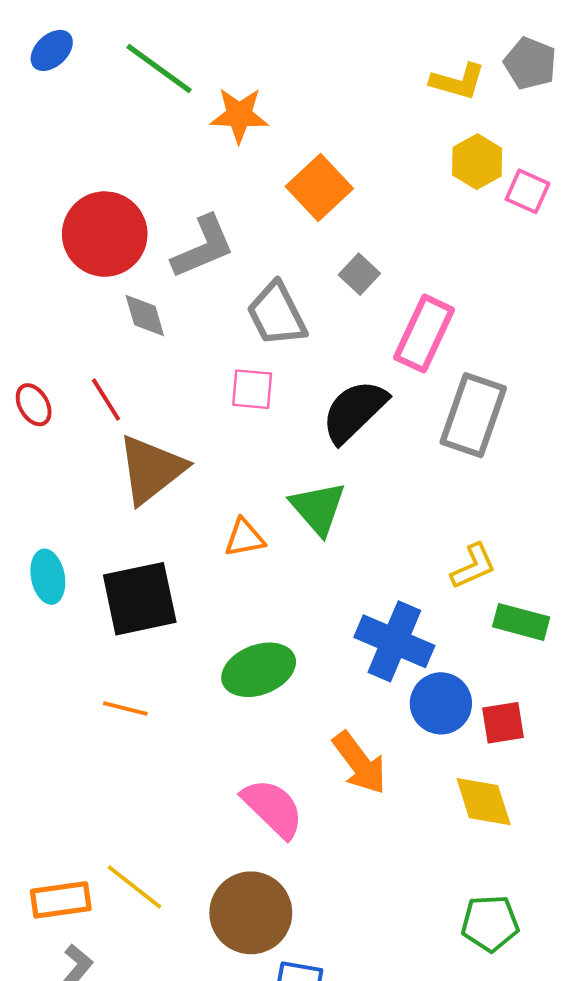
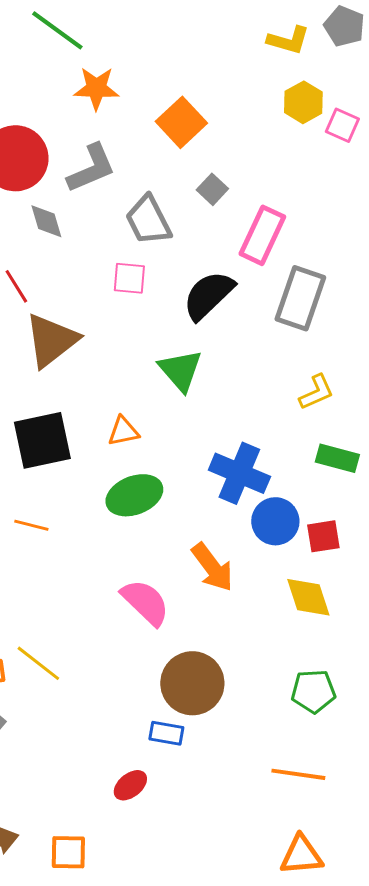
orange star: (239, 115) -> (96, 88), moved
orange triangle: (244, 538) -> (123, 431), moved
yellow L-shape: (473, 566) -> (316, 392), moved
brown circle: (251, 913) -> (192, 683), moved

